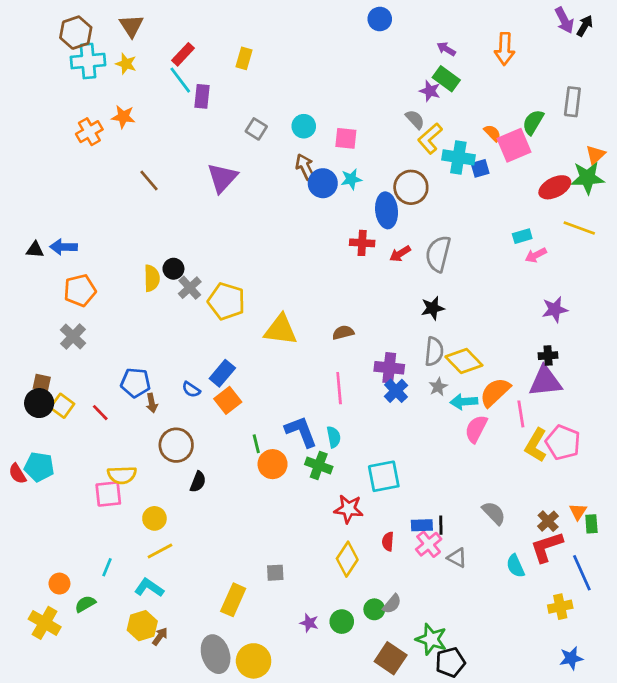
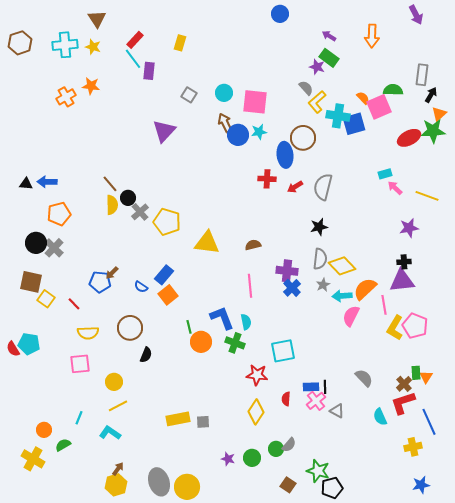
black arrow: (585, 26) -> (431, 95), moved
brown hexagon: (76, 33) -> (20, 43), moved
green semicircle: (533, 122) -> (393, 90), turned 60
pink square: (346, 138) -> (255, 102), size x1.5
blue square: (480, 168) -> (354, 124), size x1.6
brown line: (149, 180) -> (110, 184), moved
yellow line: (579, 228) -> (427, 196), moved
pink arrow: (536, 255) -> (395, 188), turned 70
brown square: (42, 383) -> (31, 282), size x1.6
black circle: (39, 403) -> (36, 243), moved
brown arrow: (152, 403) -> (112, 273), moved, turned 56
yellow semicircle: (122, 475) -> (88, 333), moved
green rectangle: (591, 524) -> (416, 373), moved
yellow rectangle: (233, 600) -> (178, 419), moved, turned 55
yellow hexagon: (142, 626) -> (116, 485), moved
brown square: (391, 658) -> (288, 485), size x0.7

